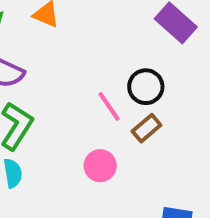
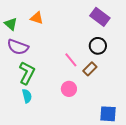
black circle: (146, 87) -> (98, 46), moved

